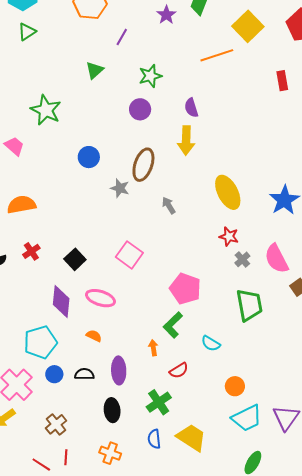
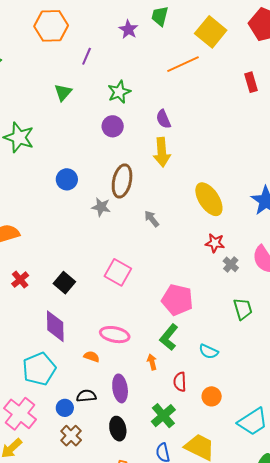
pink ellipse: (100, 298) -> (115, 335), moved
green trapezoid: (249, 305) -> (243, 309), size x0.7
red semicircle: (179, 370) -> (180, 382), turned 126
blue circle: (54, 374) -> (65, 408), moved
orange circle: (235, 386) -> (212, 396), moved
brown cross: (56, 424) -> (71, 436), moved

